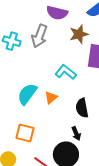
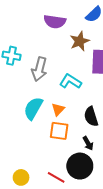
gray arrow: (39, 36) -> (39, 69), moved
orange square: (25, 133) -> (59, 131), moved

